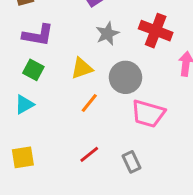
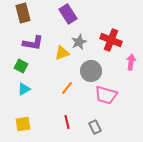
yellow triangle: (82, 68) -> (62, 53), moved
green square: (33, 70) -> (21, 66), moved
red line: (89, 154) -> (67, 122), turned -64

